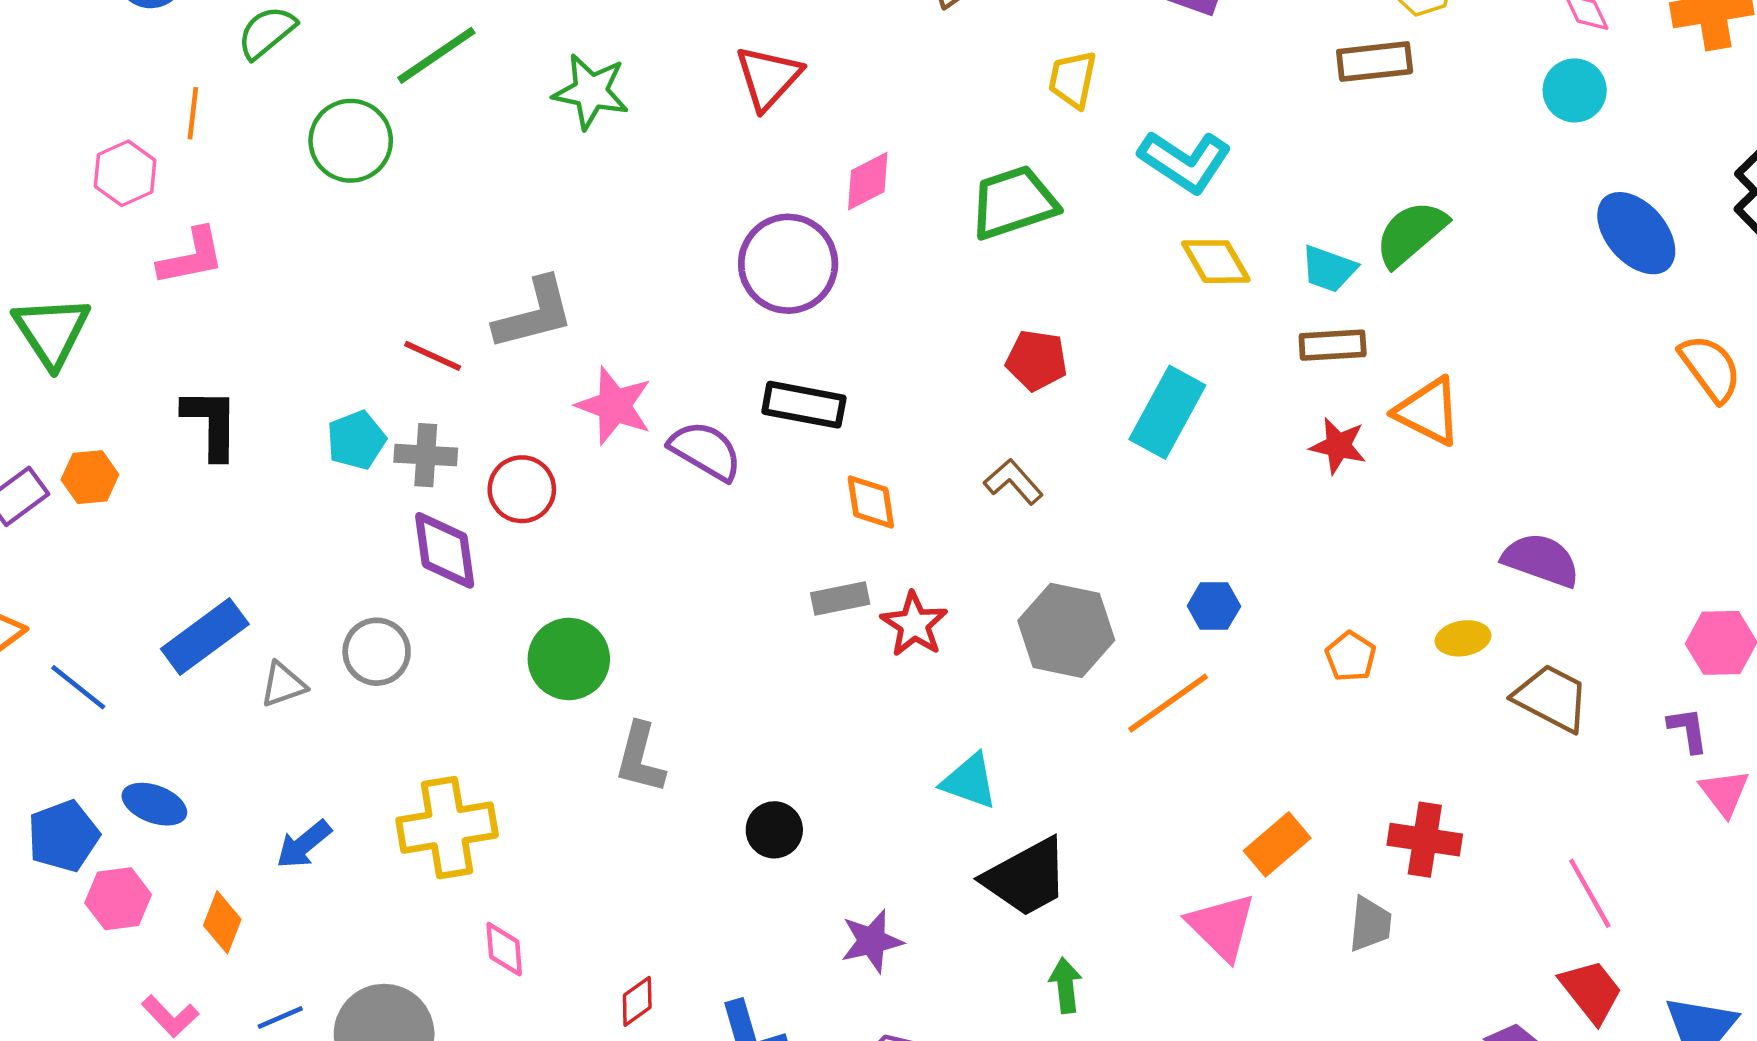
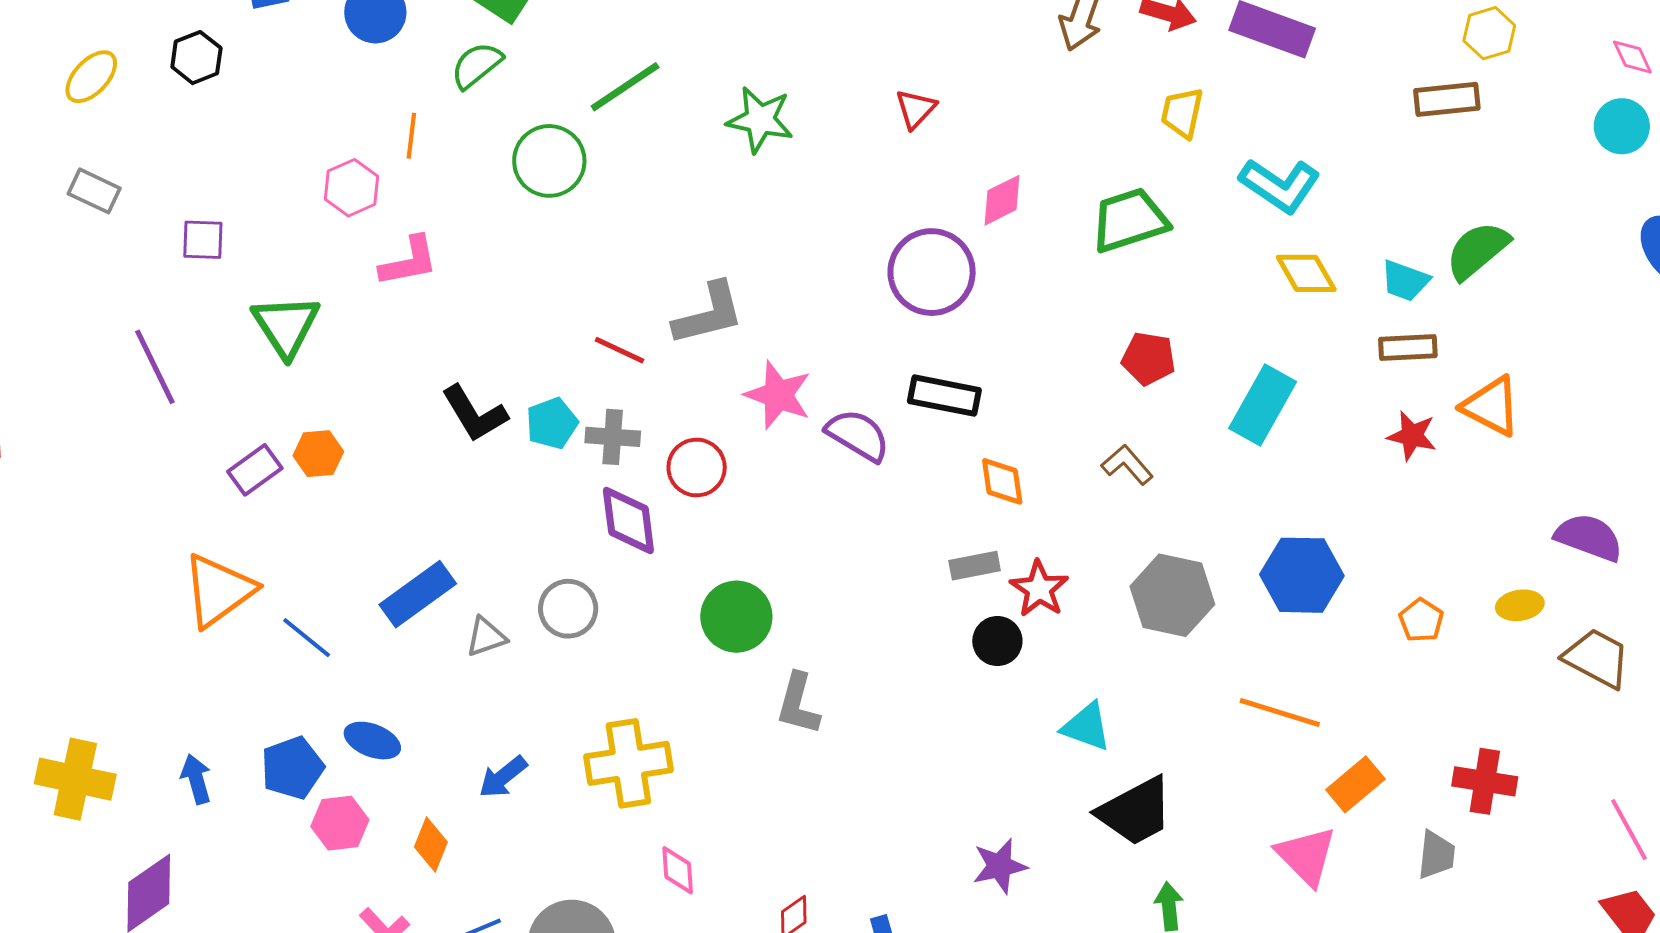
red triangle: (768, 78) -> (916, 109), size x0.7
black L-shape: (211, 423) -> (475, 414), moved, turned 148
blue hexagon: (1214, 606) -> (1302, 575), size x1.8
orange line: (1168, 703) -> (1280, 712), moved, turned 52
black circle: (774, 830) -> (997, 641), moved

